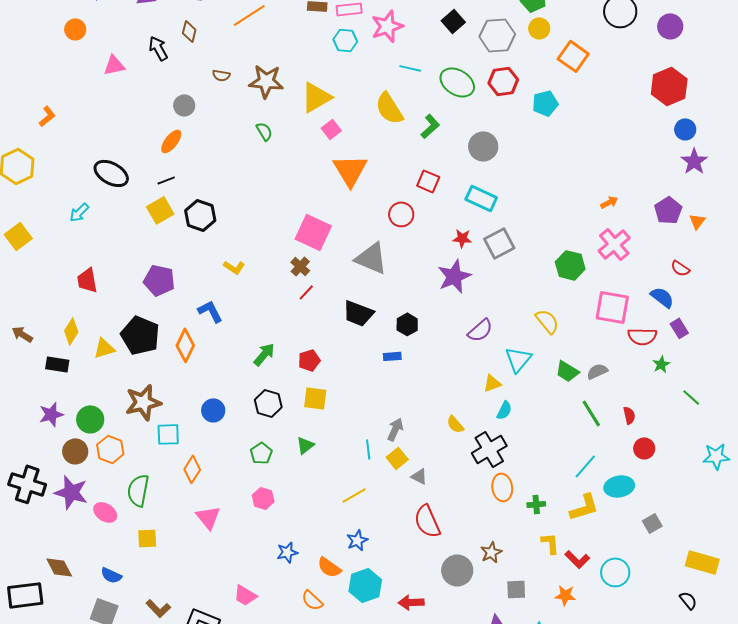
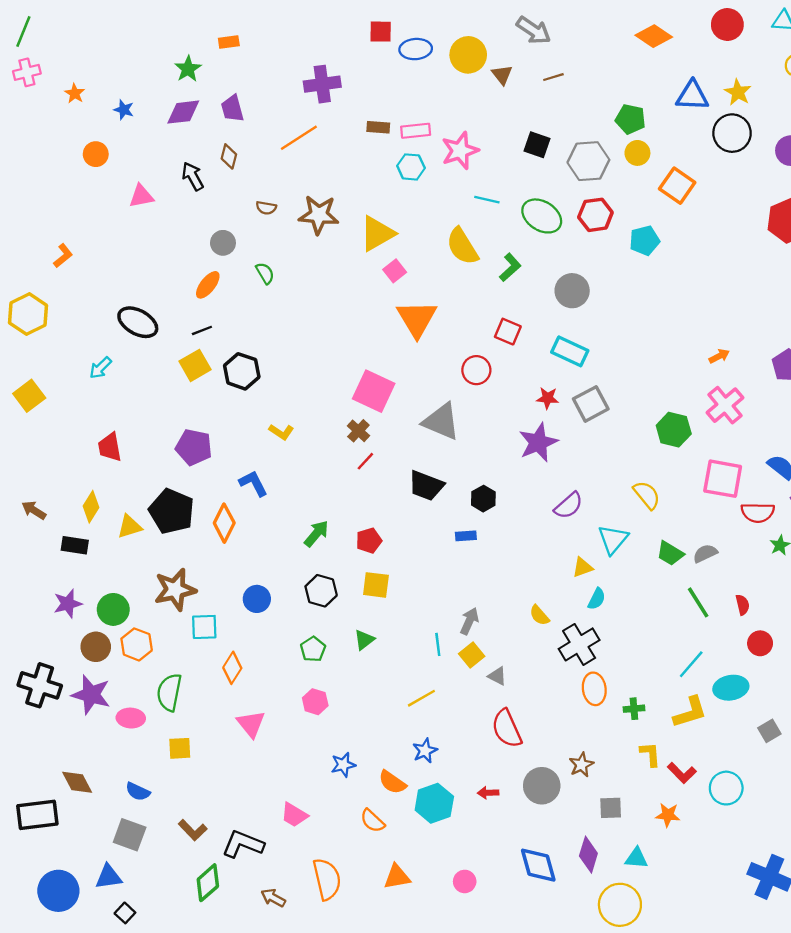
black square: (453, 21) -> (537, 145), turned -30
green semicircle: (264, 131) -> (265, 273), moved
pink ellipse: (105, 512) -> (131, 718), turned -30
red arrow: (411, 602) -> (488, 793), moved, size x0.7

